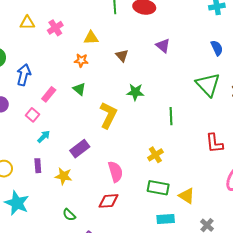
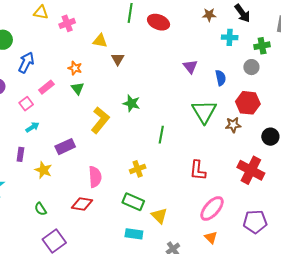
purple triangle: (163, 46) -> (190, 67), moved
brown triangle: (122, 56) -> (118, 59), moved
orange star: (81, 60) -> (75, 68), moved

